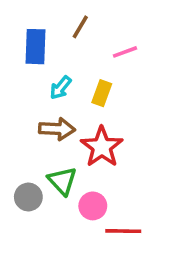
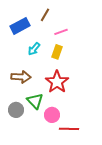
blue rectangle: (35, 47) -> (20, 26), turned 60
pink line: (125, 52) -> (61, 32), moved
brown arrow: (57, 129) -> (21, 77), moved

